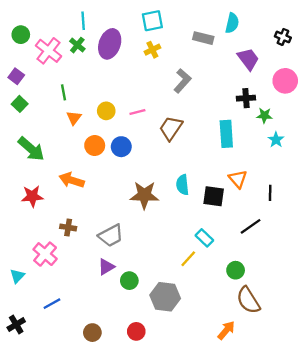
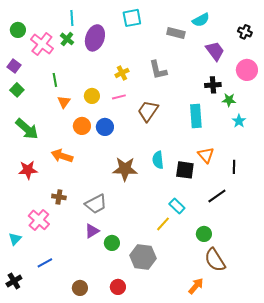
cyan semicircle: (232, 23) -> (201, 20), turned 48
yellow cross: (152, 50) -> (122, 73), moved
gray L-shape: (182, 81) -> (158, 70), turned 125

